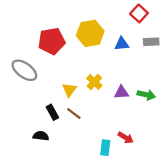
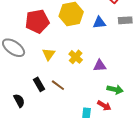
yellow triangle: (69, 90) -> (49, 54), moved
green arrow: (146, 95) -> (115, 89), moved
black semicircle: (41, 136) -> (19, 101), moved, turned 56

